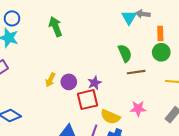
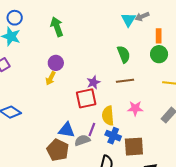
gray arrow: (143, 14) -> (142, 16), turned -32
brown line: (136, 72) -> (125, 81), moved
purple circle: (69, 82) -> (56, 63), moved
yellow semicircle: (110, 117) -> (108, 116), turned 60

